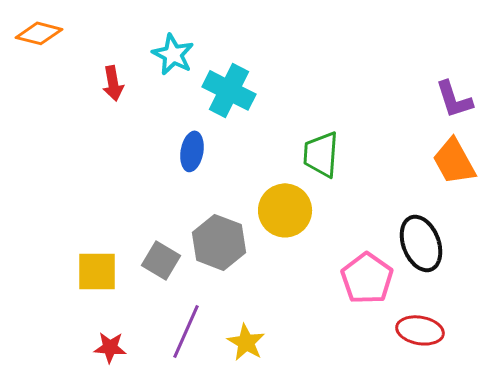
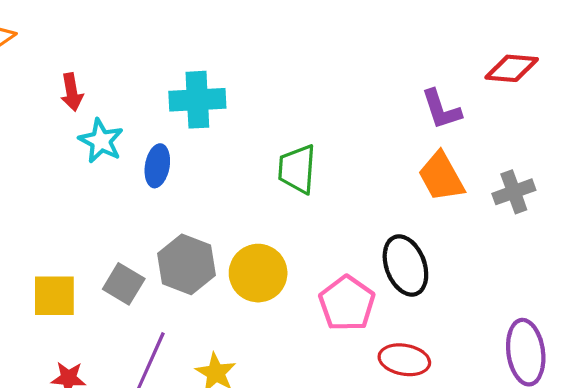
cyan star: (173, 54) -> (101, 141), moved
cyan cross: (229, 90) -> (197, 100), turned -30
yellow circle: (285, 210) -> (258, 273), moved

